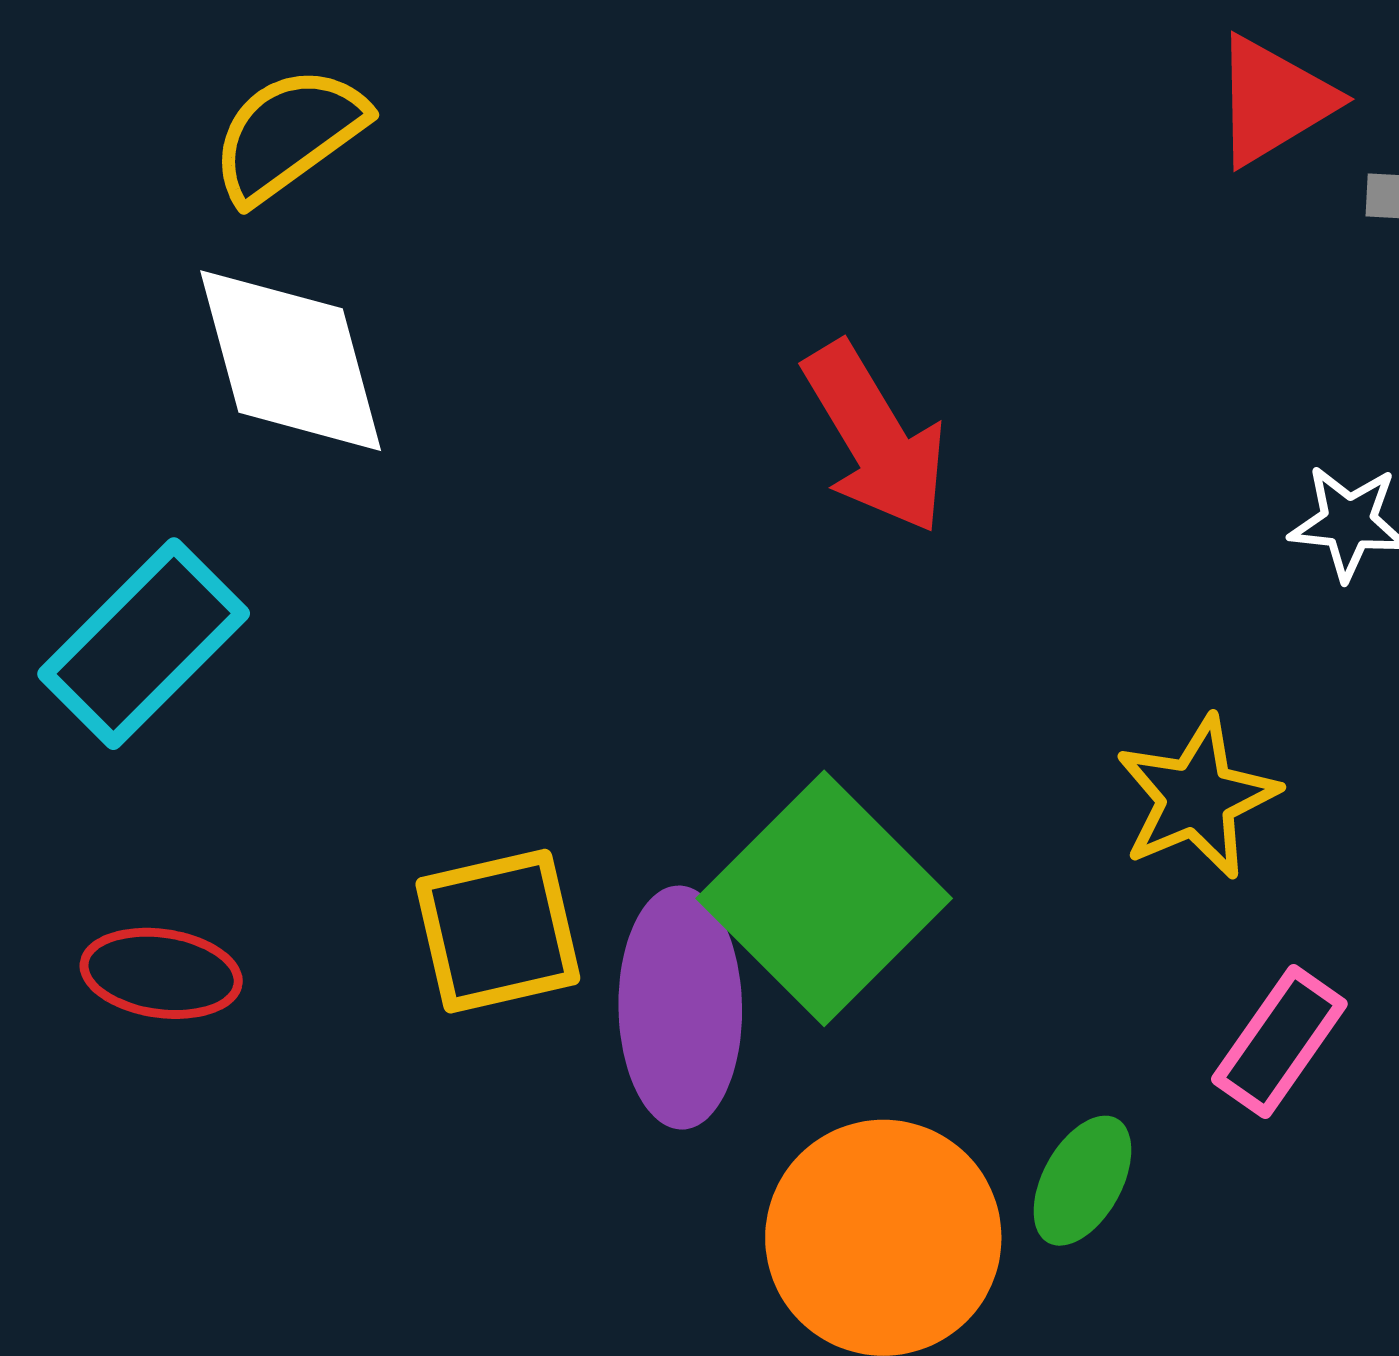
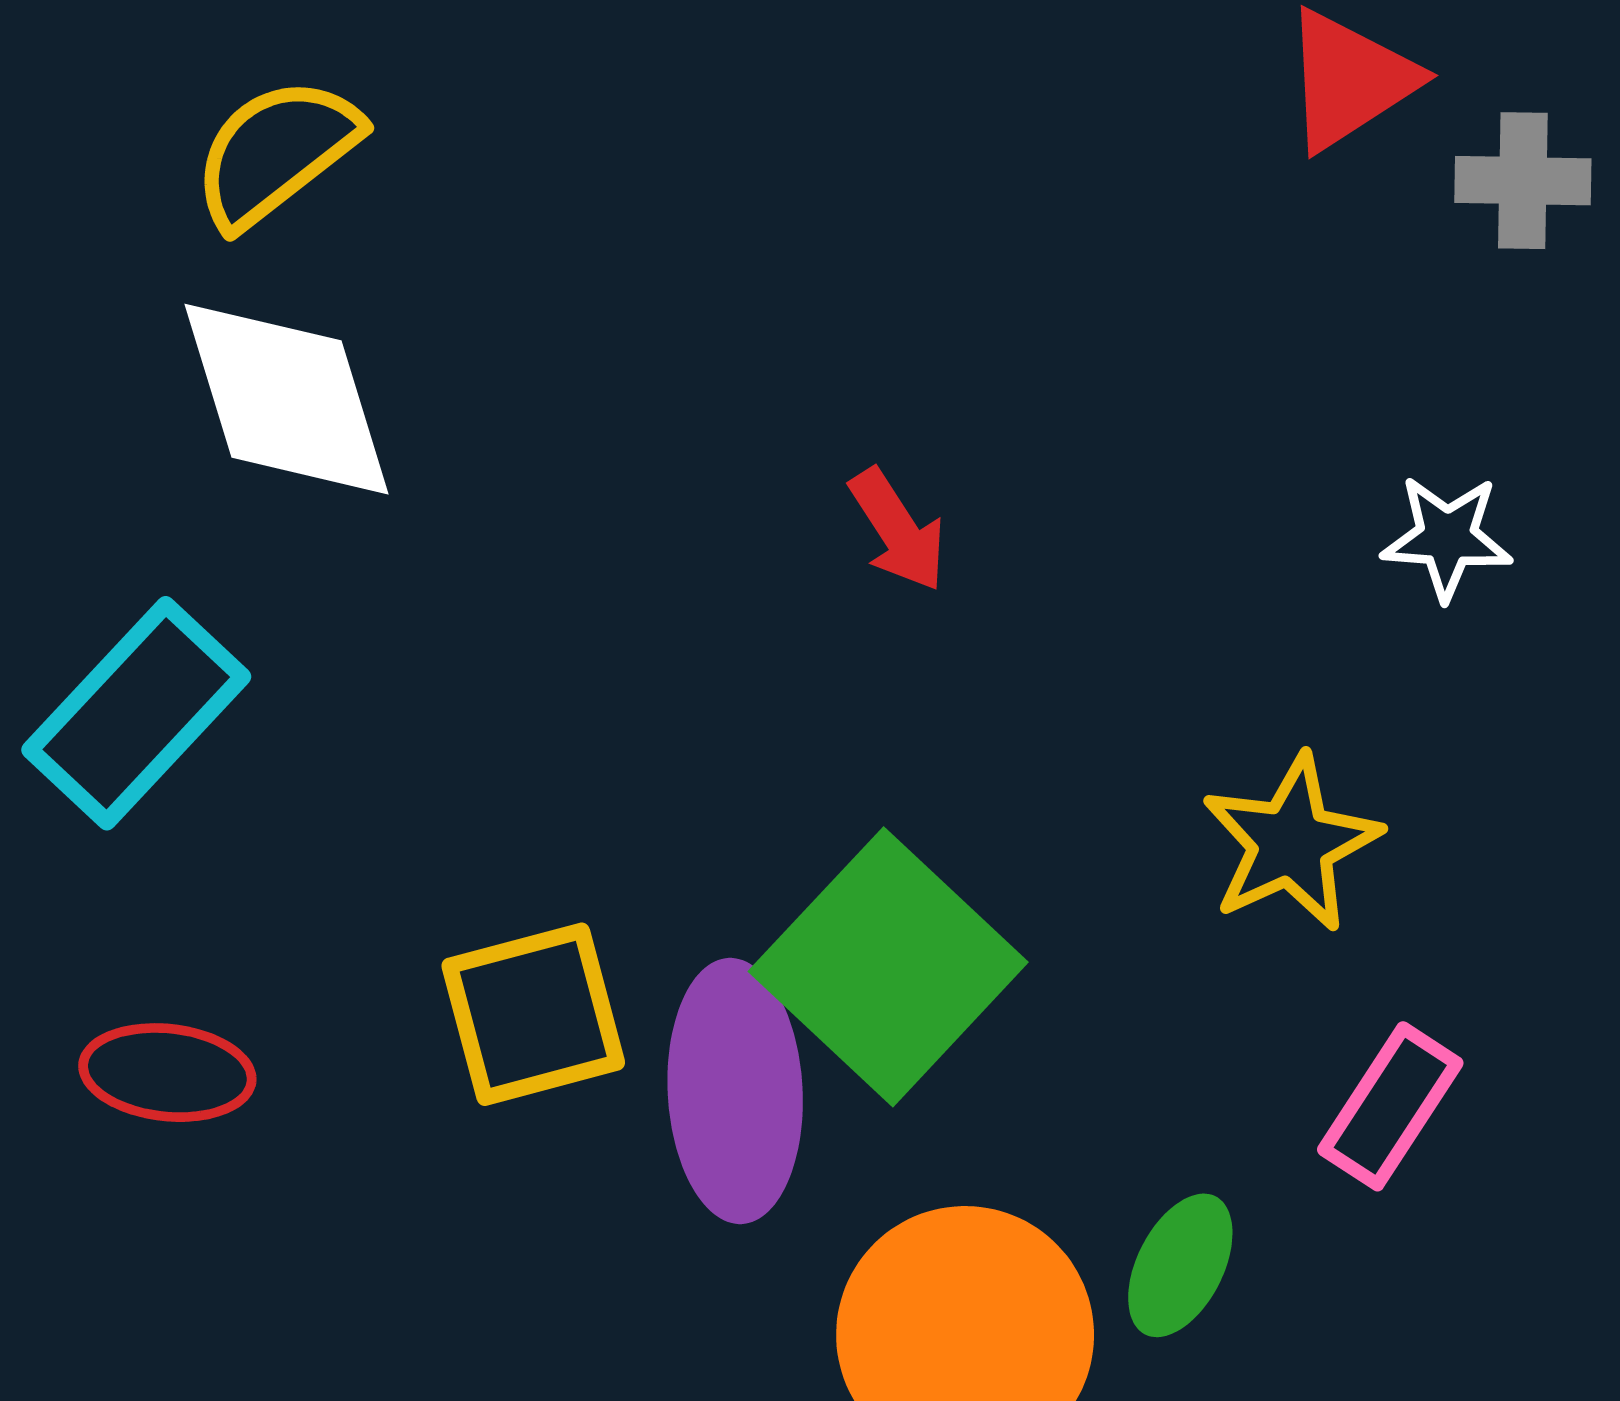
red arrow: (875, 438) -> (898, 530), moved, size x0.6

